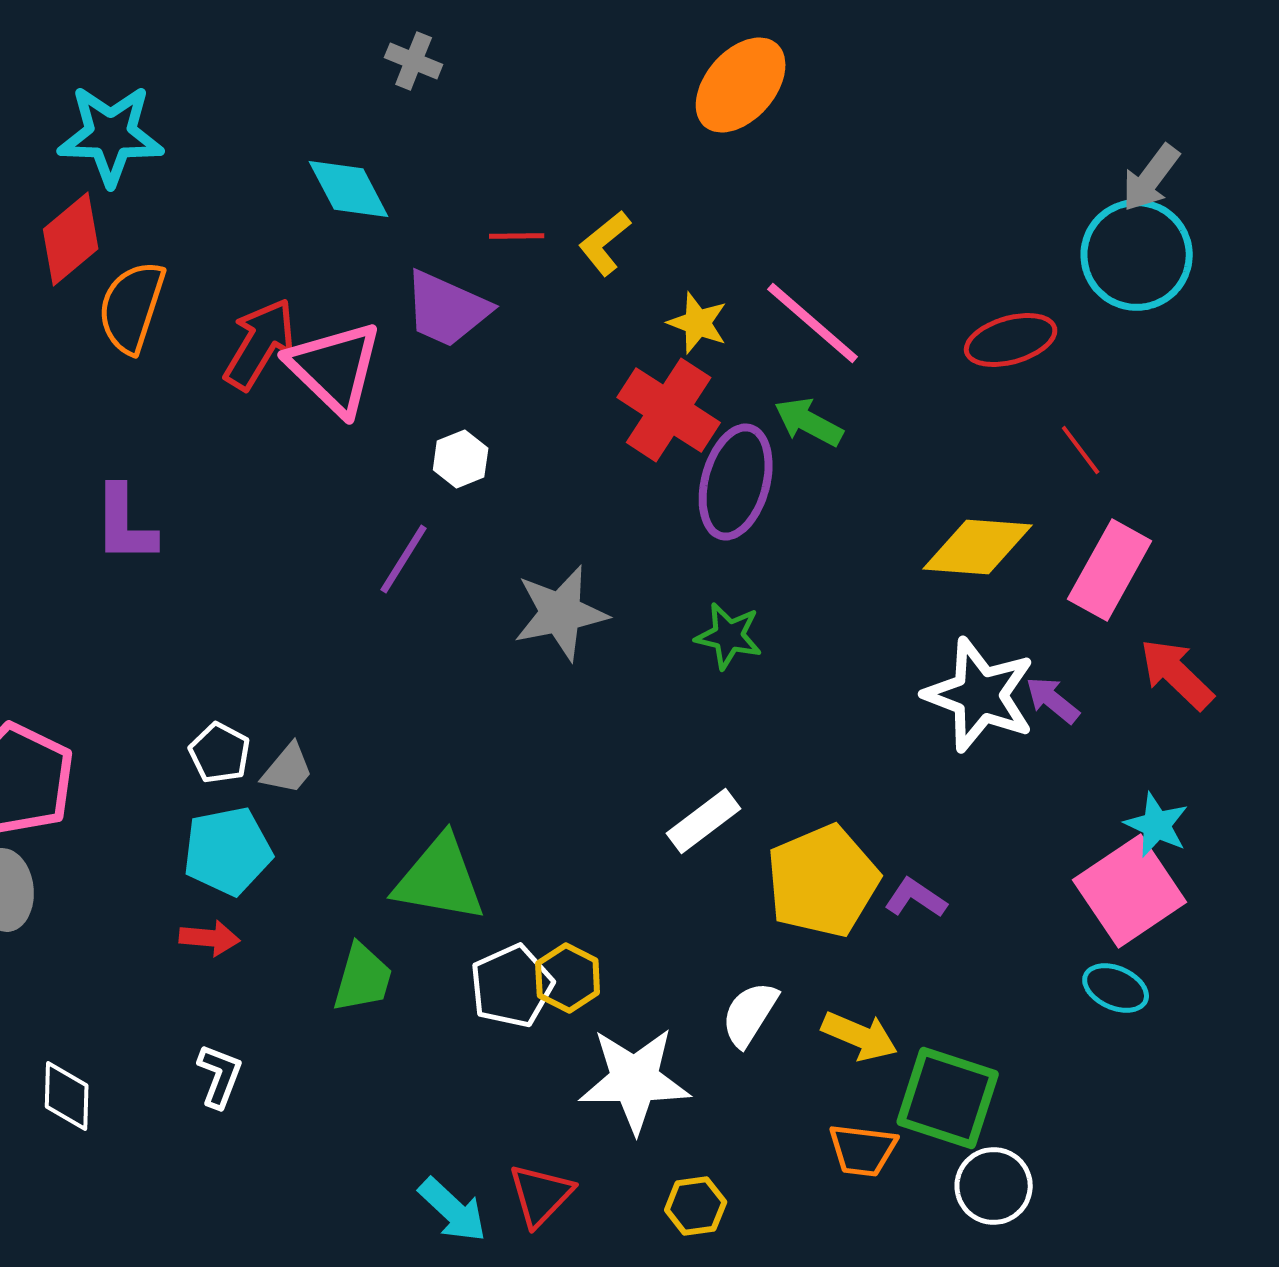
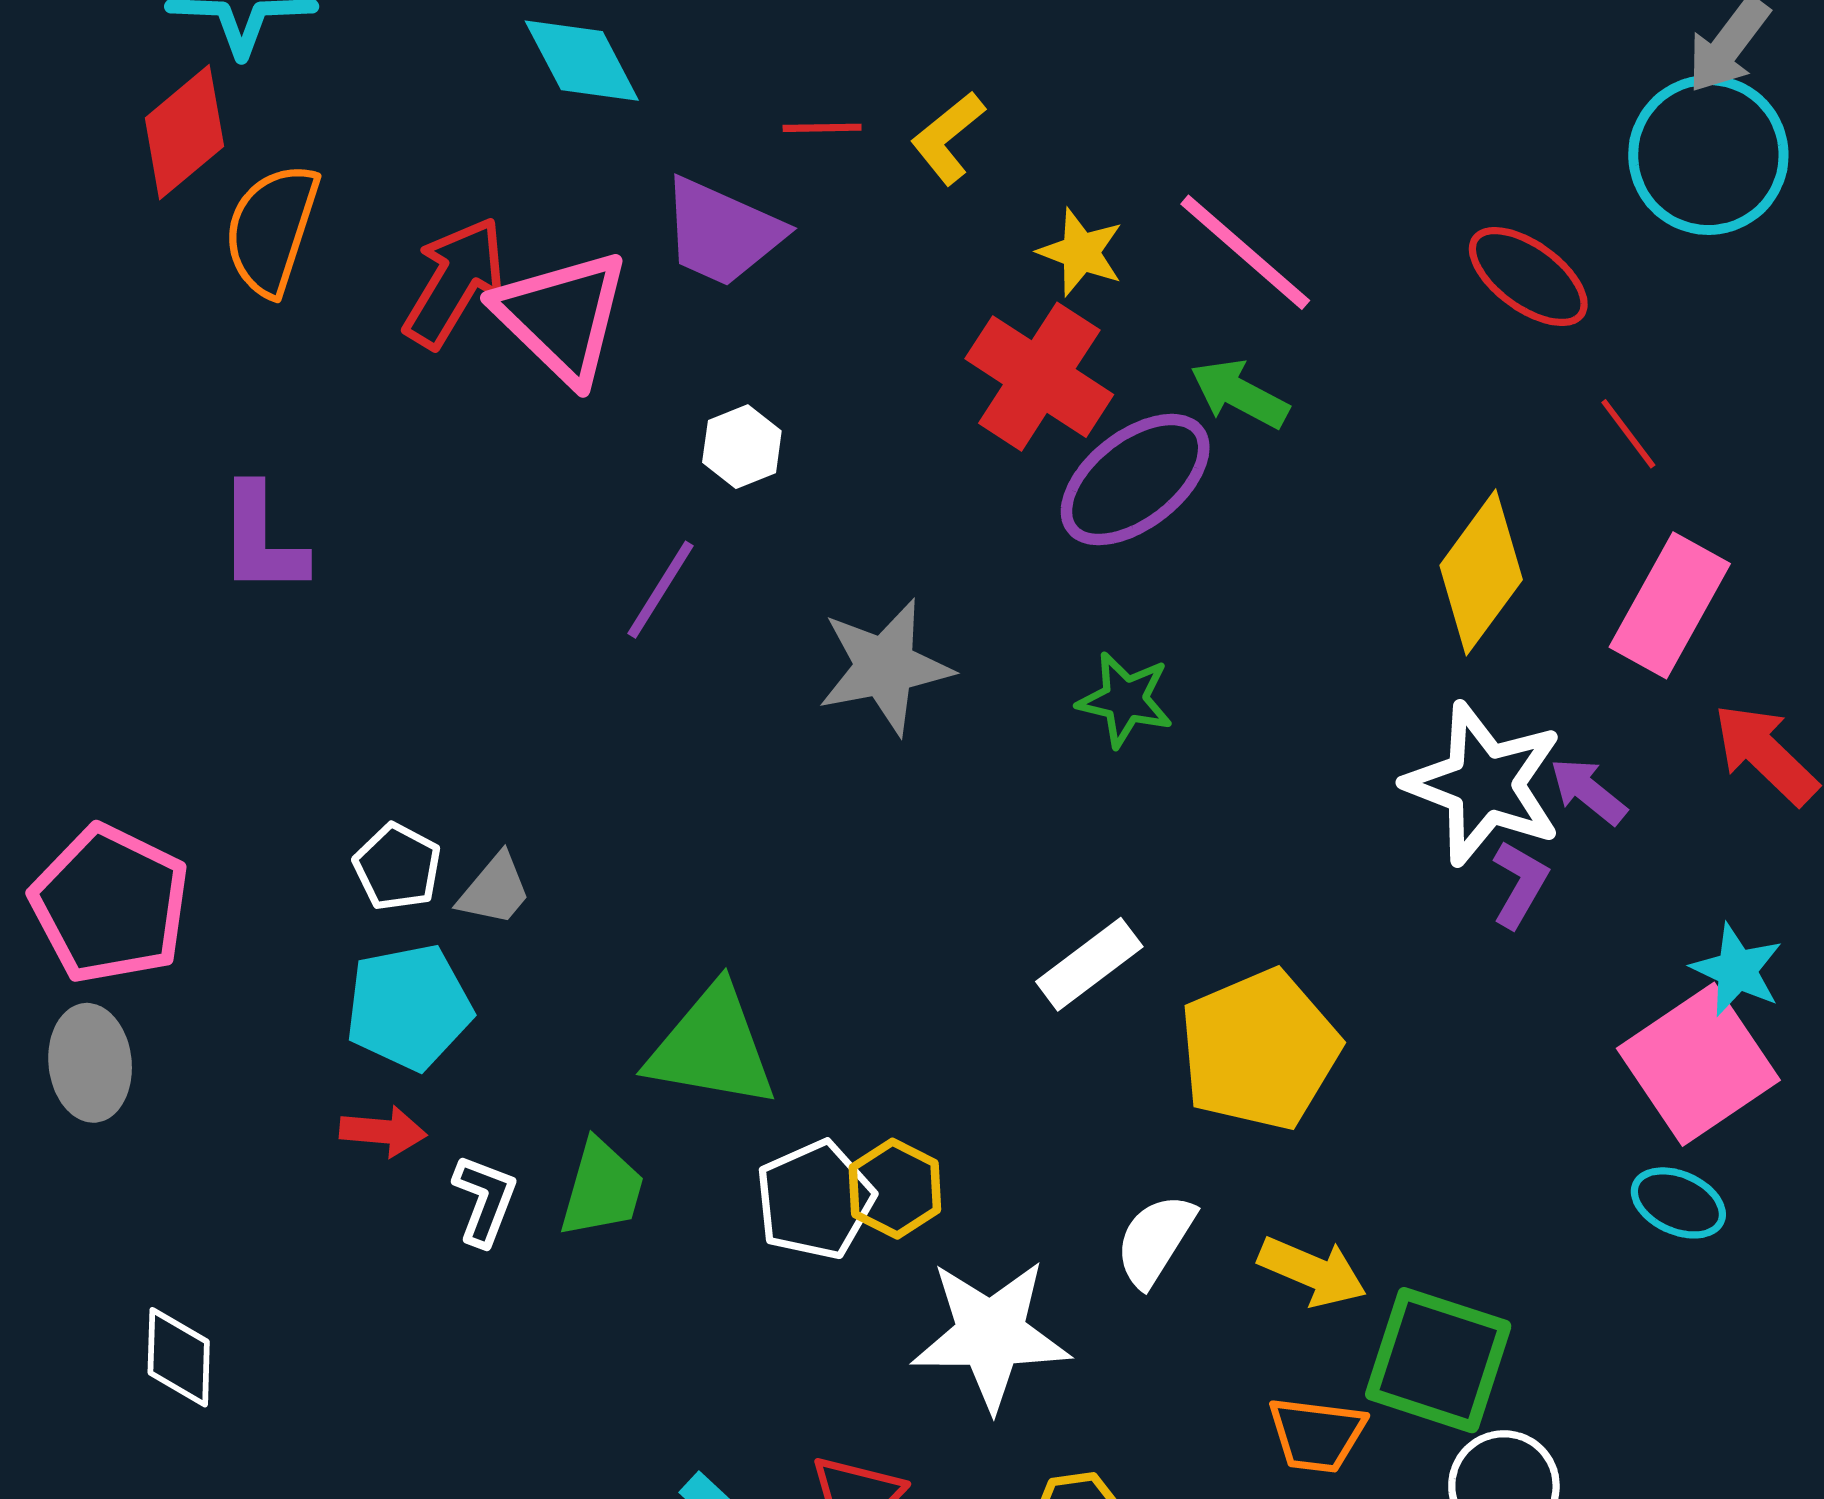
red ellipse: (1011, 340) -> (1528, 277), turned 52
purple ellipse: (736, 482) -> (1135, 480), turned 37
yellow diamond: (978, 547) -> (1481, 572), turned -58
purple L-shape: (916, 898) -> (1520, 884), moved, turned 86
white L-shape: (220, 1076) -> (485, 1200), moved

